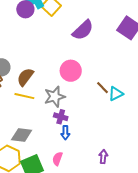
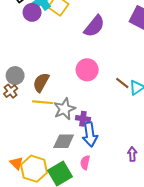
gray star: (55, 97) -> (64, 109), moved
blue arrow: (65, 133) -> (90, 134), size x1.6
gray diamond: (22, 135) -> (64, 141), moved

